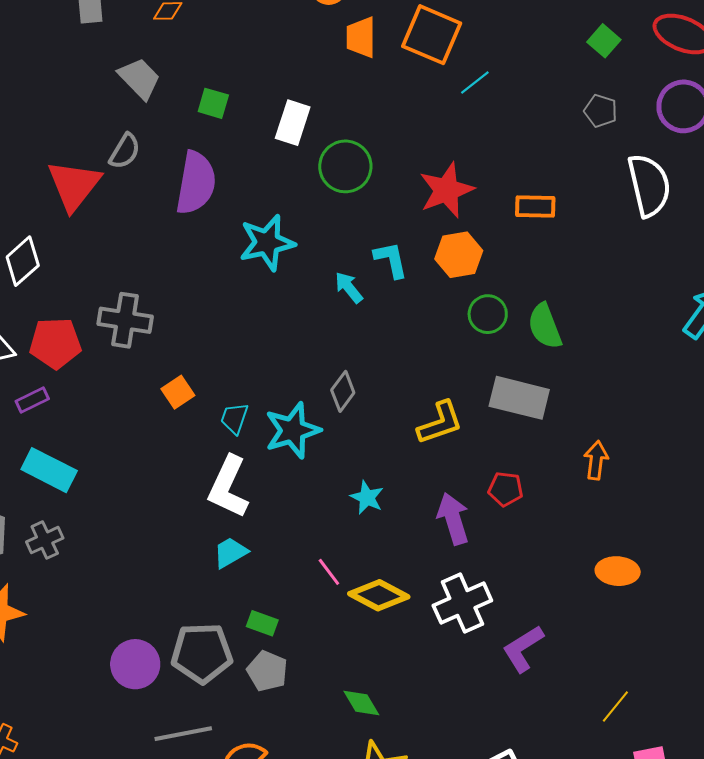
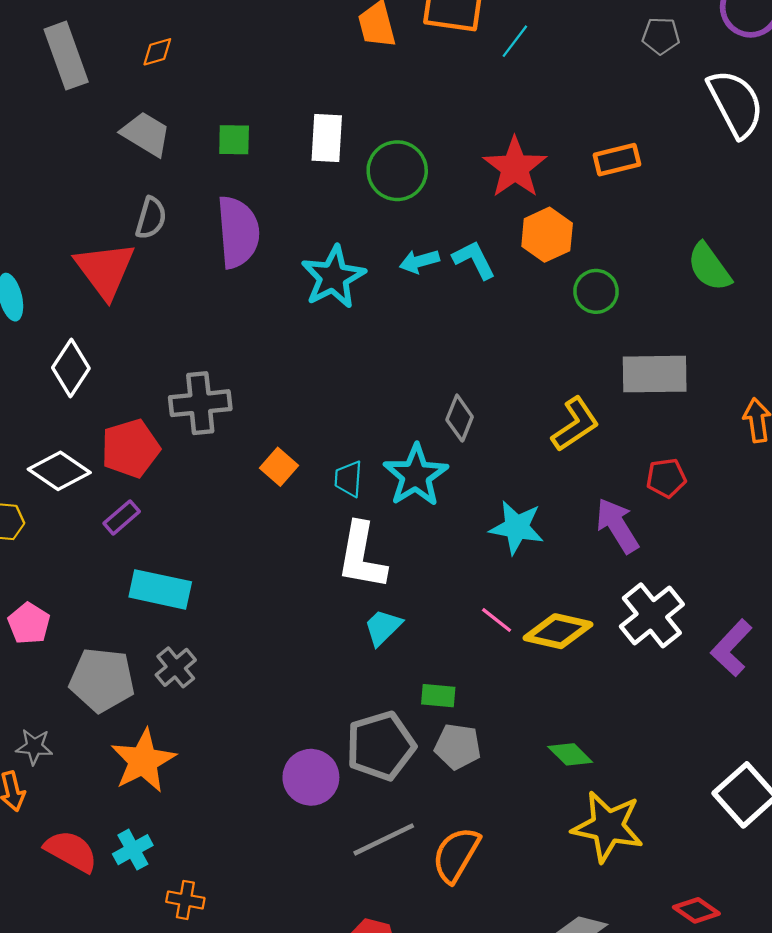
cyan arrow: (349, 287) -> (419, 261), moved, turned -52
green semicircle: (545, 326) -> (709, 267), moved
cyan star: (367, 497) -> (517, 527), size x1.4

